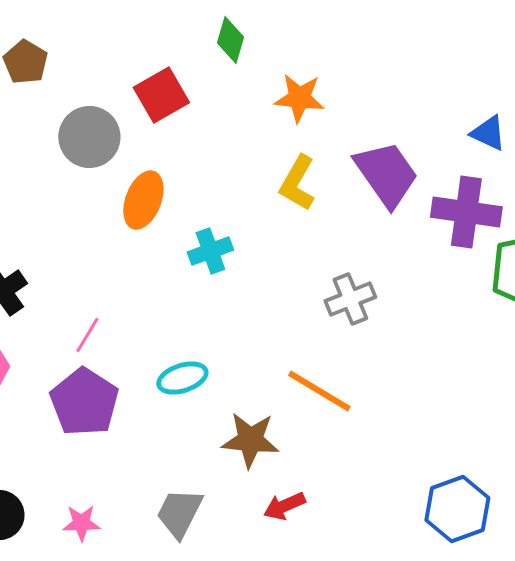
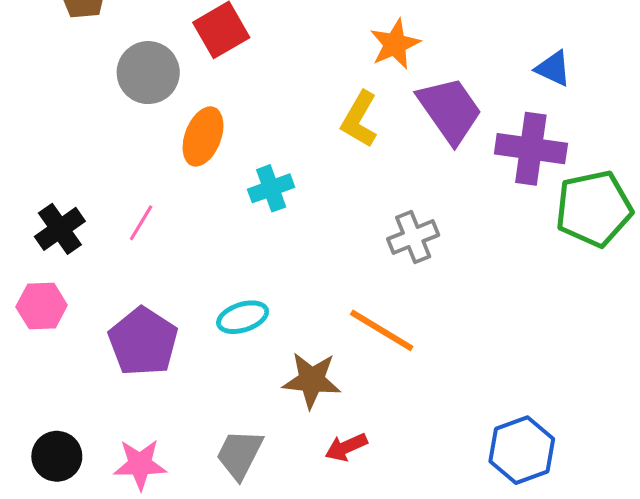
orange star: (299, 98) -> (395, 44), moved, turned -30
pink line: (87, 335) -> (141, 223), moved
pink star: (81, 523) -> (140, 464), size x1.4

